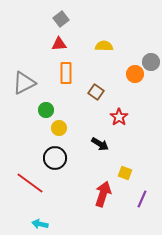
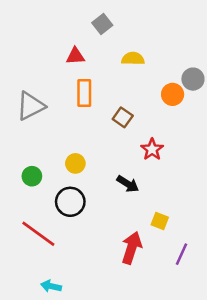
gray square: (61, 19) -> (102, 24), moved
green circle: (46, 110) -> (32, 176), moved

